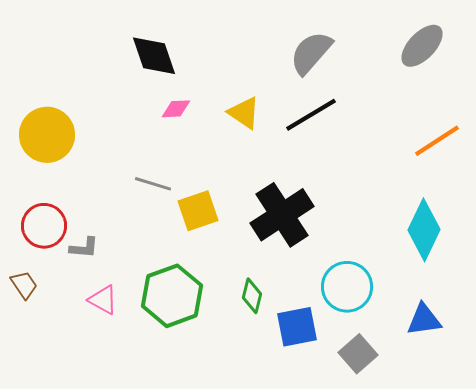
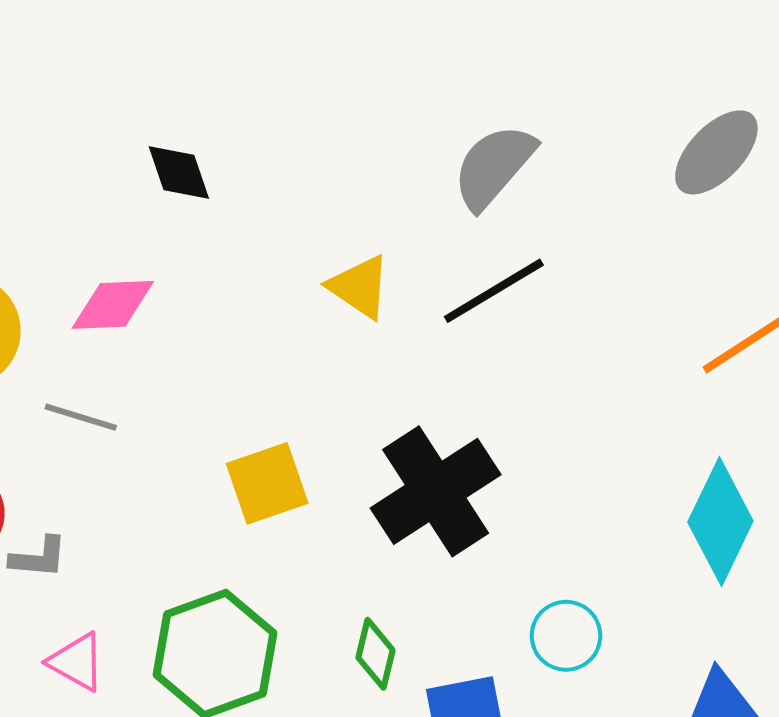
black diamond: (154, 56) -> (179, 172), size x0.7
pink diamond: (176, 109) -> (113, 305), moved, size x1.4
gray line: (153, 184) -> (81, 417), moved
cyan circle: (347, 287) -> (566, 636), size x0.7

